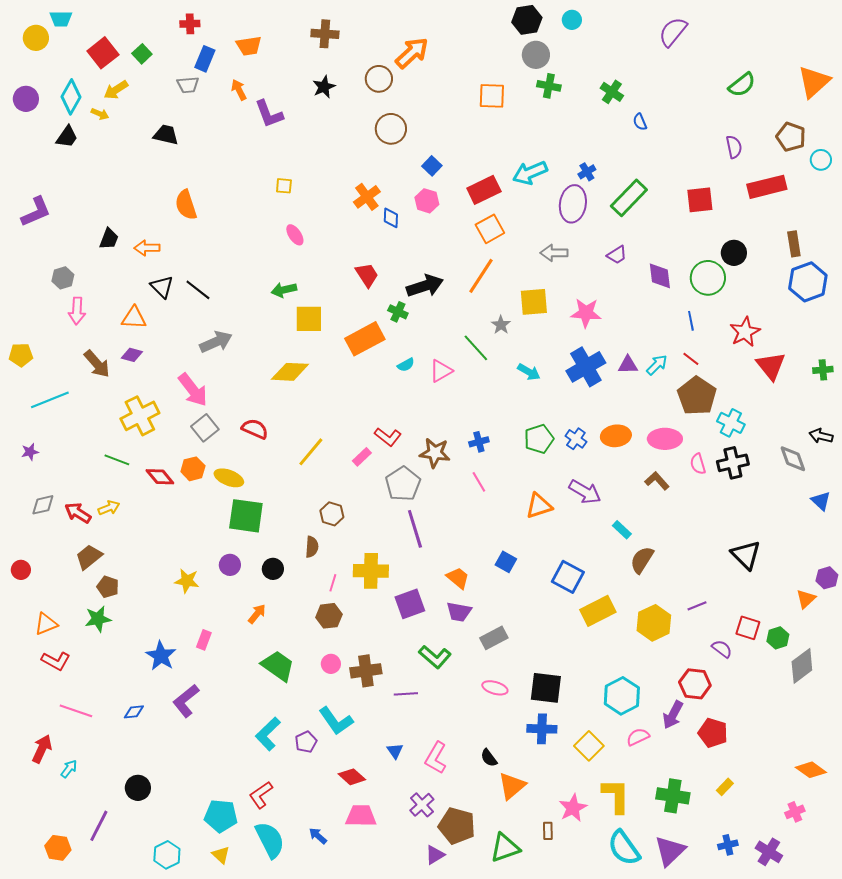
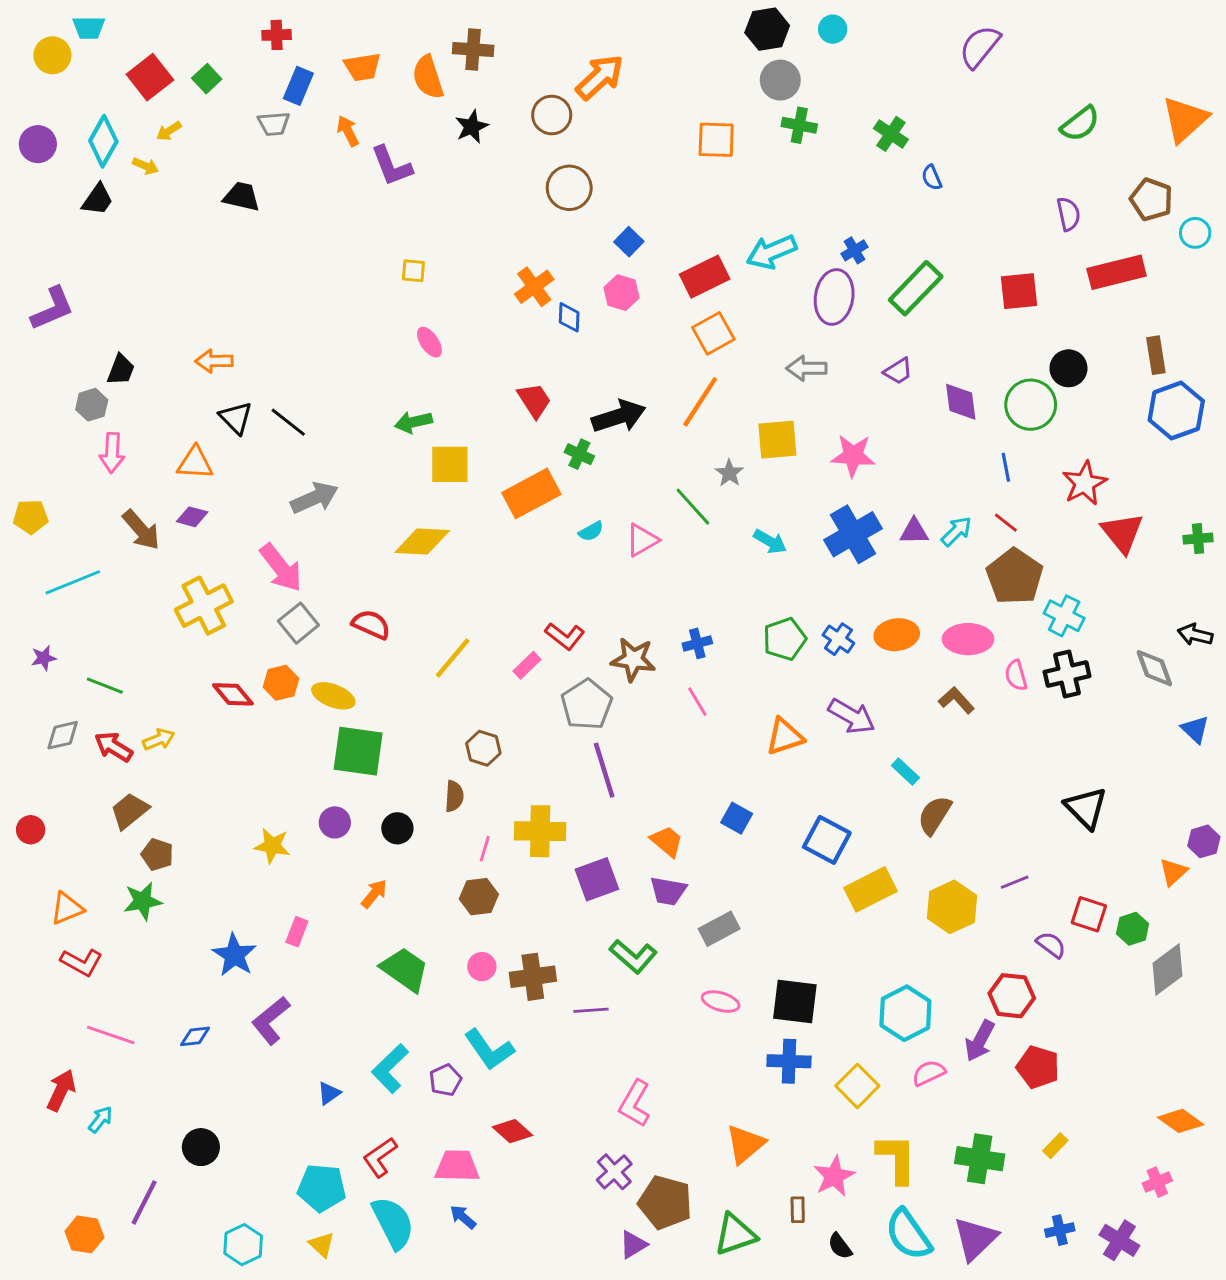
yellow arrow: (116, 90) -> (169, 131), size x0.7
orange semicircle: (186, 205) -> (428, 77), moved
black trapezoid: (109, 239) -> (121, 370), moved
green line: (117, 460) -> (105, 686), moved
blue triangle: (395, 751) -> (329, 1093), moved, turned 30
black semicircle: (489, 758) -> (840, 1246), moved
pink trapezoid: (361, 816) -> (457, 1166), moved

